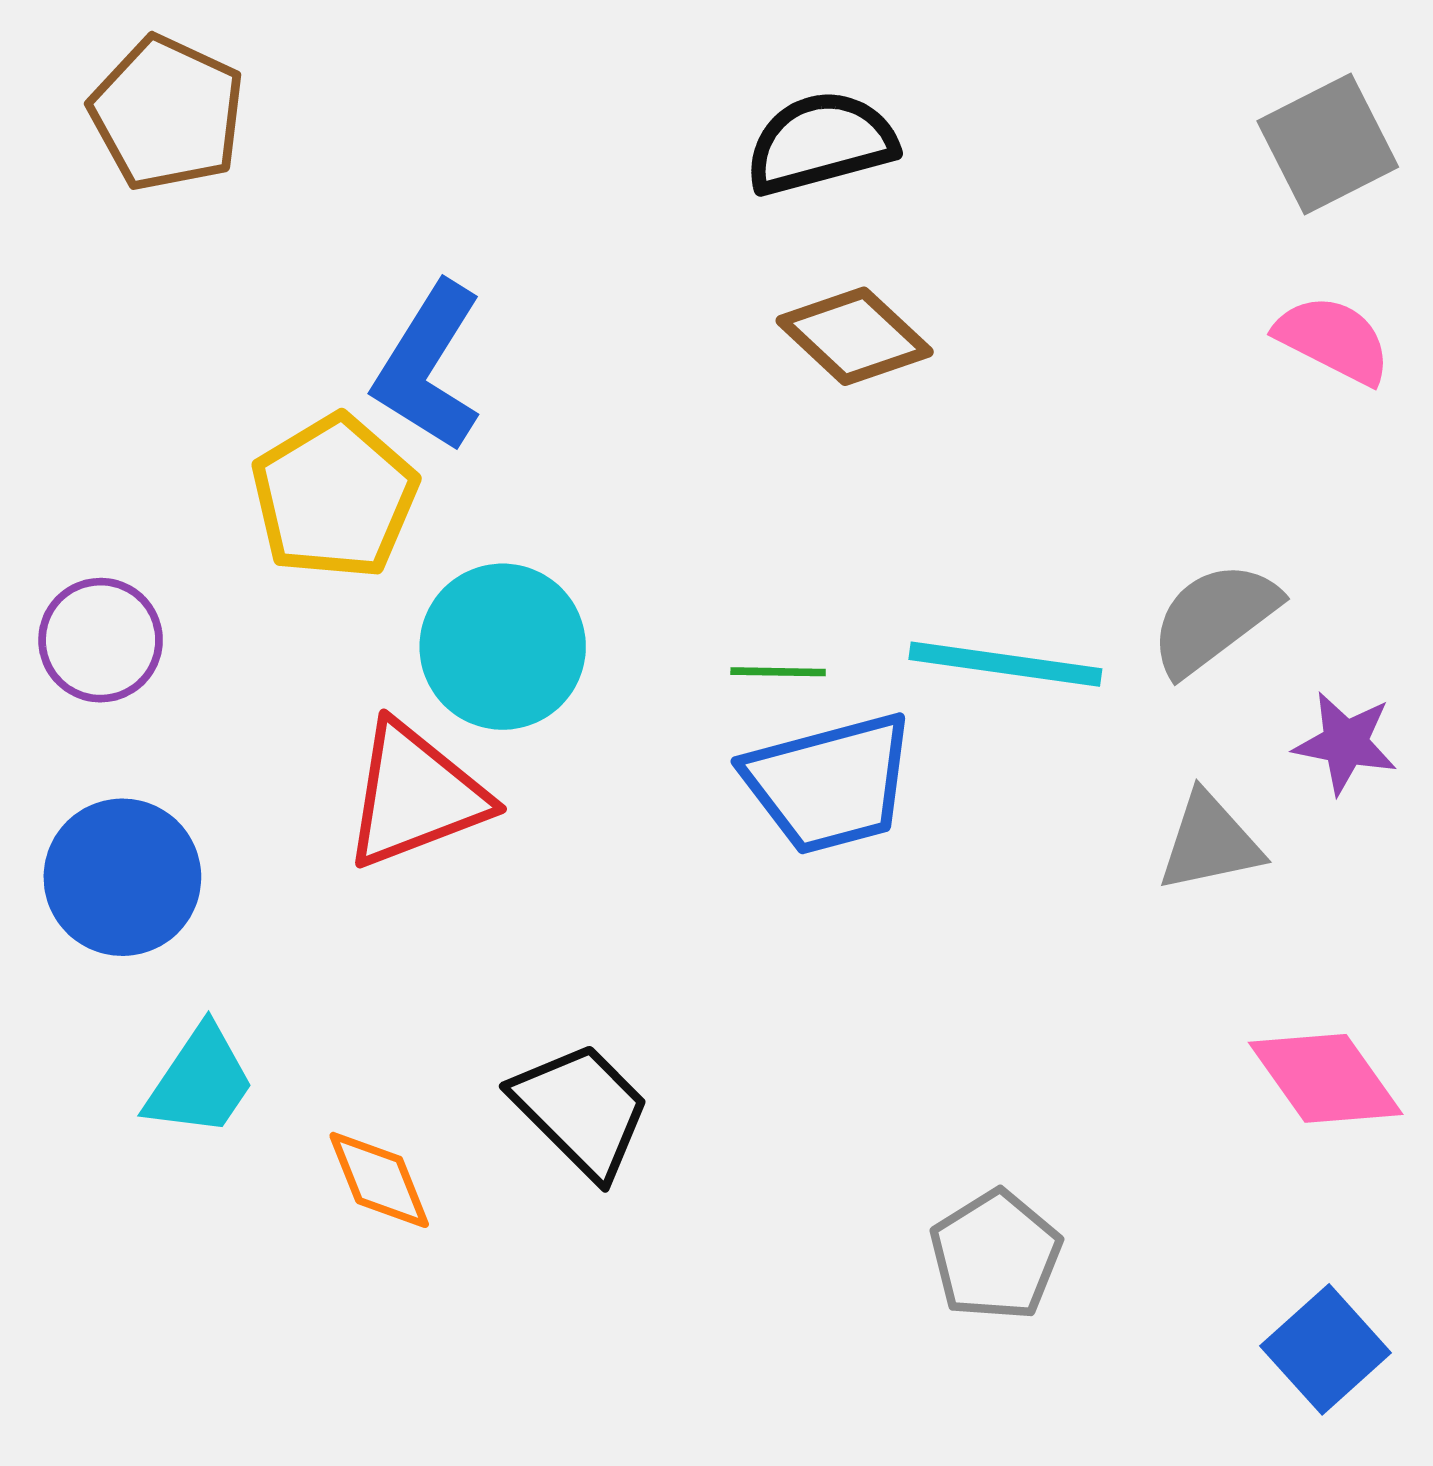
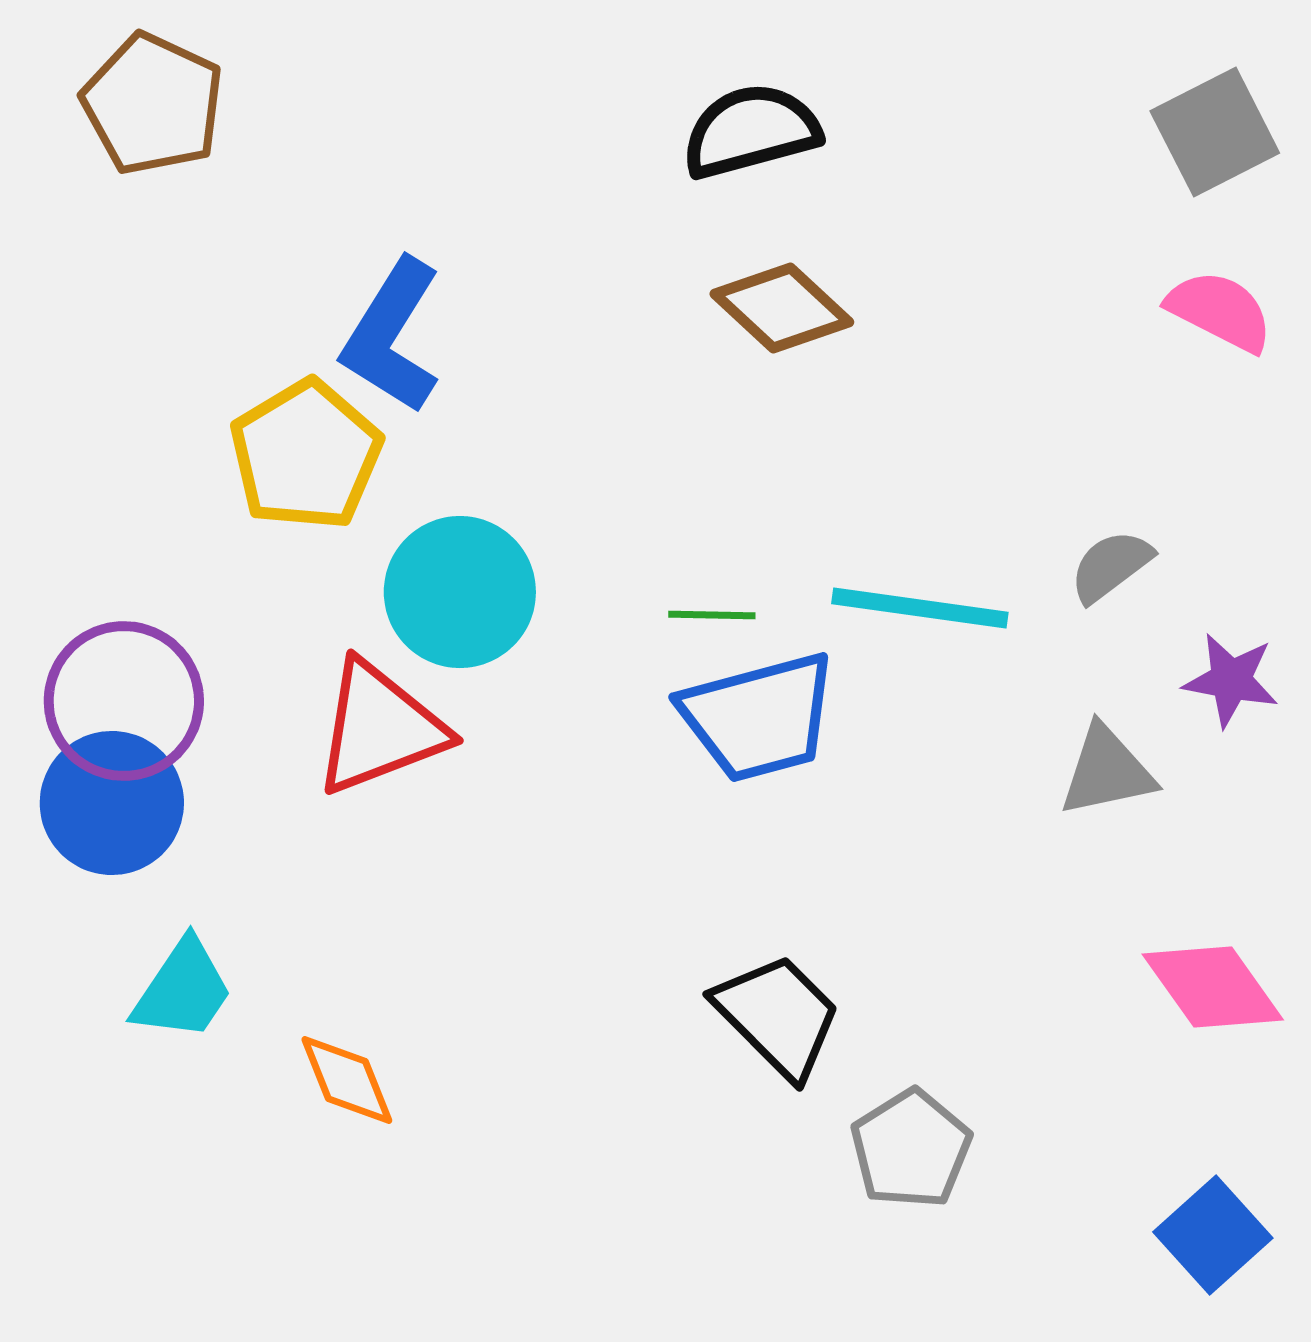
gray semicircle: (1214, 618) -> (1111, 566), size x0.7
purple circle: (101, 640) -> (124, 701), moved, size x1.4
black trapezoid: (581, 1110) -> (778, 1016), moved

